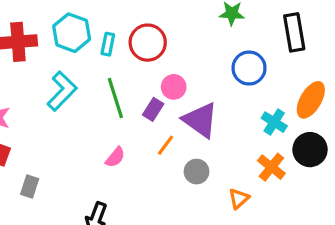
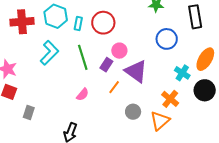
orange cross: (271, 167) -> (170, 99), moved
gray circle: (197, 172) -> (133, 112), moved
orange triangle: (239, 199) -> (160, 121), size x1.5

